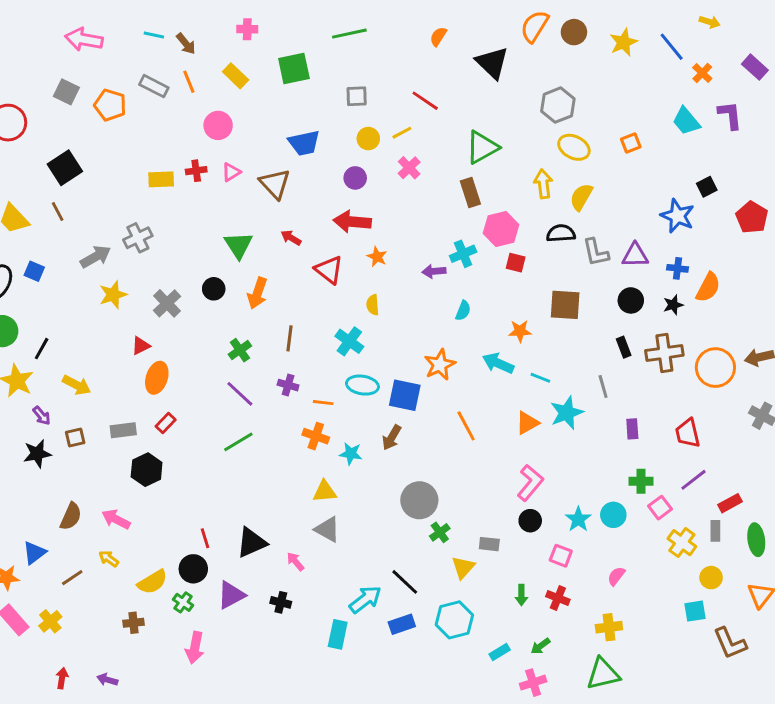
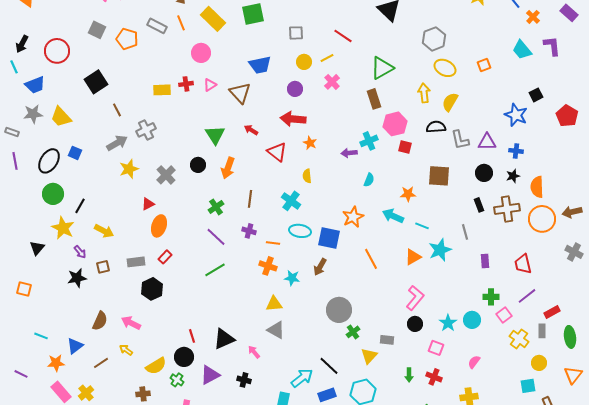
yellow rectangle: (236, 76) -> (213, 19), size x1.4
brown line: (58, 211) -> (117, 110), moved
orange semicircle: (708, 287) -> (537, 187), moved, turned 150

